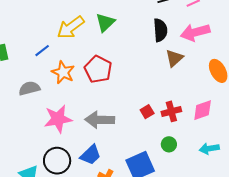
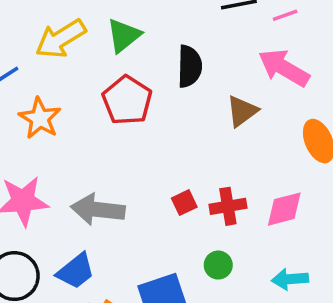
black semicircle: (160, 30) -> (190, 66), moved
pink arrow: (195, 32) -> (284, 68), turned 40
red pentagon: (98, 69) -> (127, 100), moved

